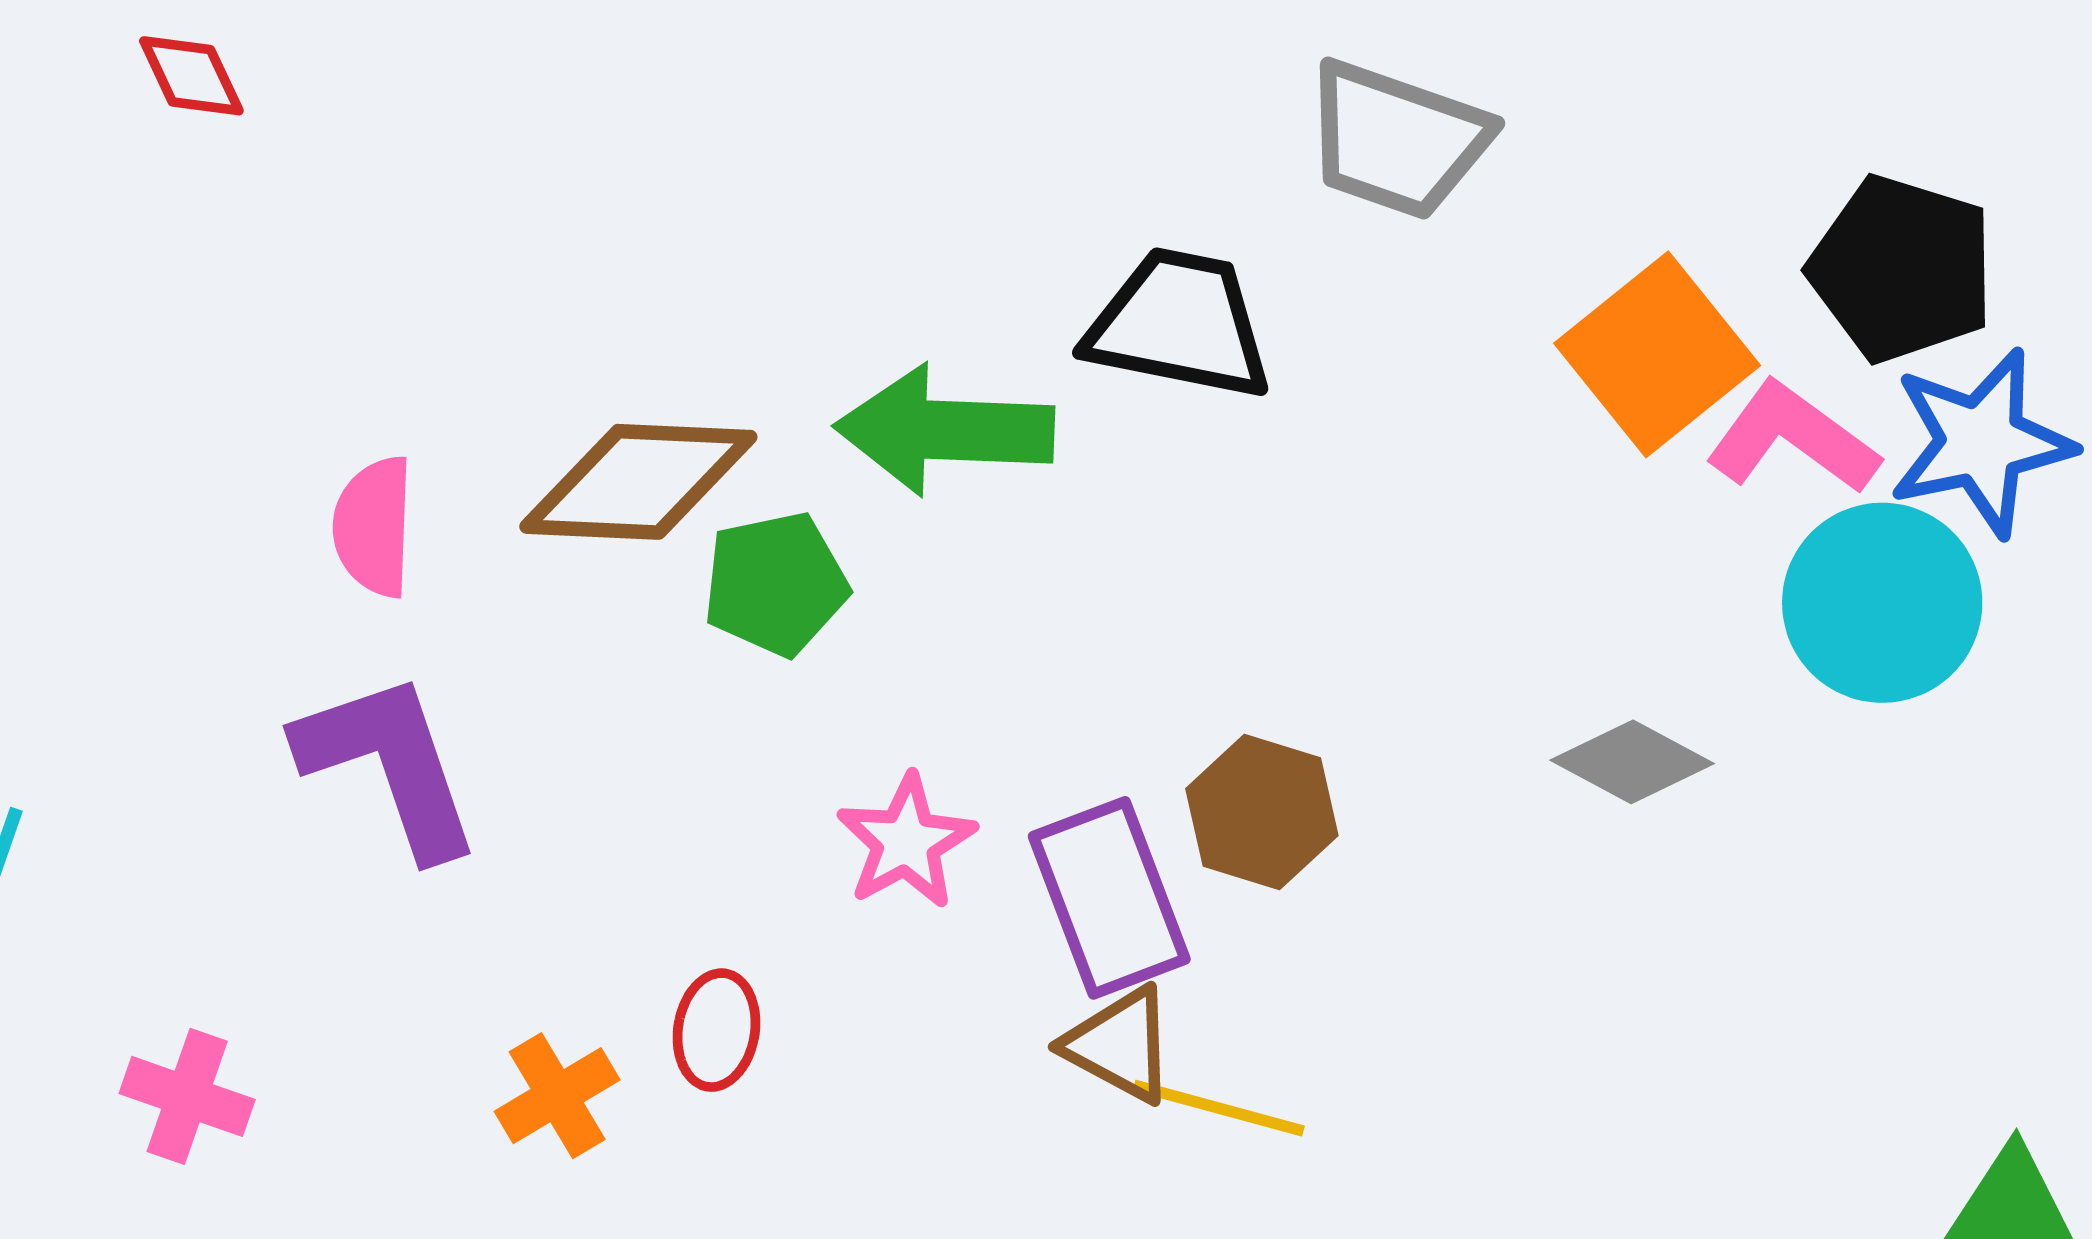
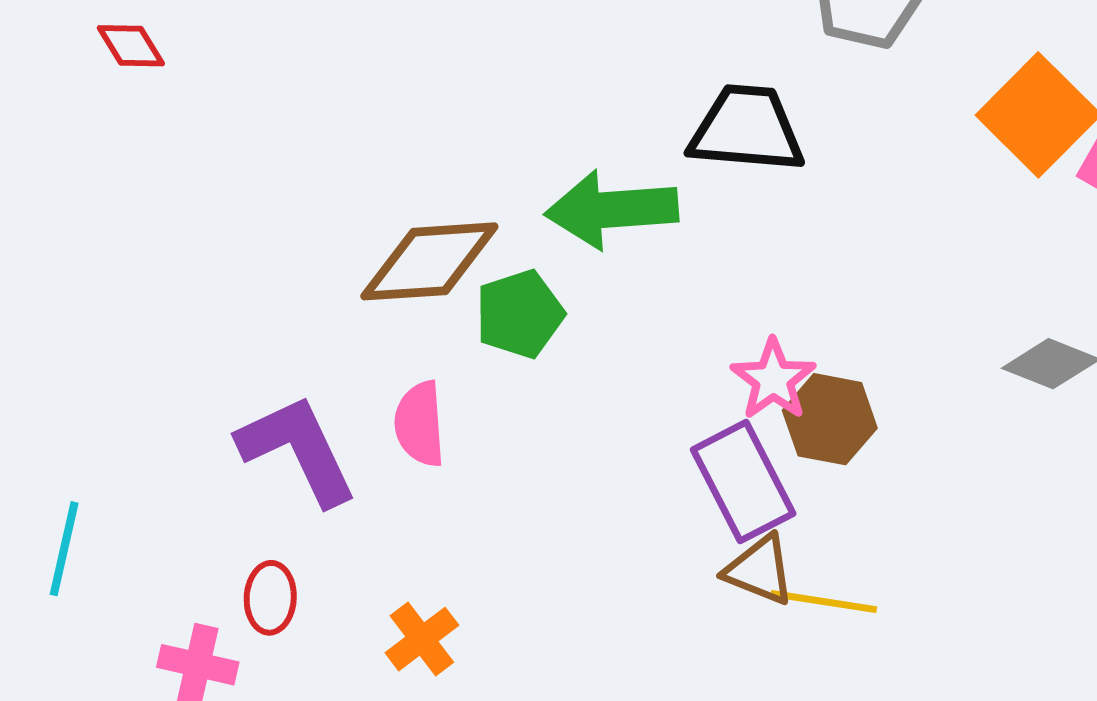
pink semicircle: (374, 526) -> (420, 424), moved
pink star: (906, 842) -> (773, 379), moved
red ellipse: (716, 1030) -> (270, 598), moved

